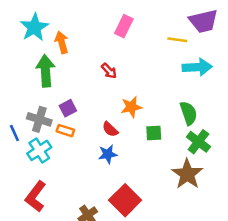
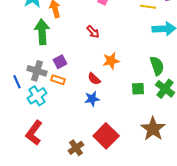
green square: (154, 133) -> (138, 89), moved
brown star: (187, 174) -> (153, 129), moved

